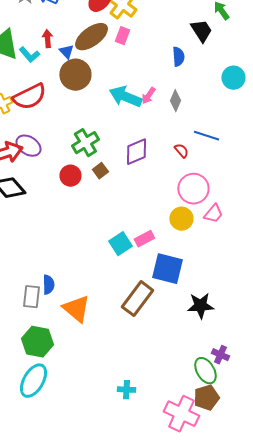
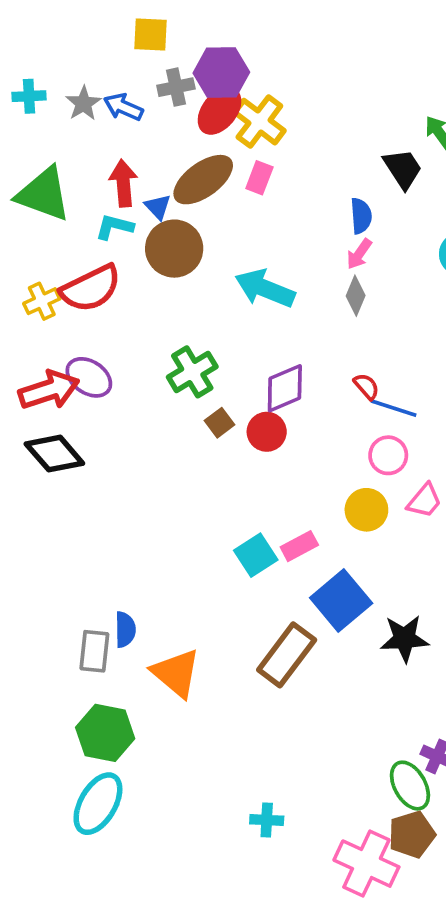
red arrow: (47, 39) -> (123, 183), size x1.4
cyan L-shape: (29, 55) -> (114, 227), moved, turned 145
pink arrow: (148, 96) -> (359, 254), moved
blue line: (206, 136) -> (394, 408), moved
red circle: (70, 176) -> (267, 432), moved
pink circle: (193, 189) -> (388, 455), size x0.7
blue square: (167, 269) -> (341, 600), turned 36
black star: (200, 306) -> (405, 639), moved

